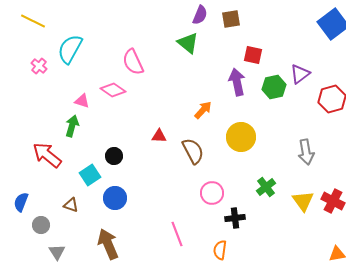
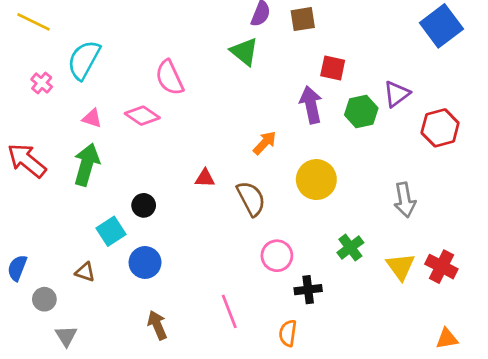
pink triangle: (82, 101) -> (92, 118), moved
green arrow: (72, 126) -> (87, 165), size x1.4
red arrow: (47, 155) -> (27, 161), moved
brown arrow: (108, 244) -> (157, 325), moved, size x0.7

